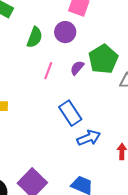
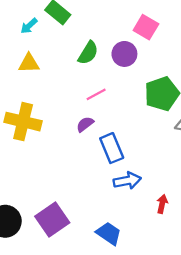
purple semicircle: (77, 68) -> (85, 124), moved
pink line: (48, 71) -> (96, 94), turned 30

